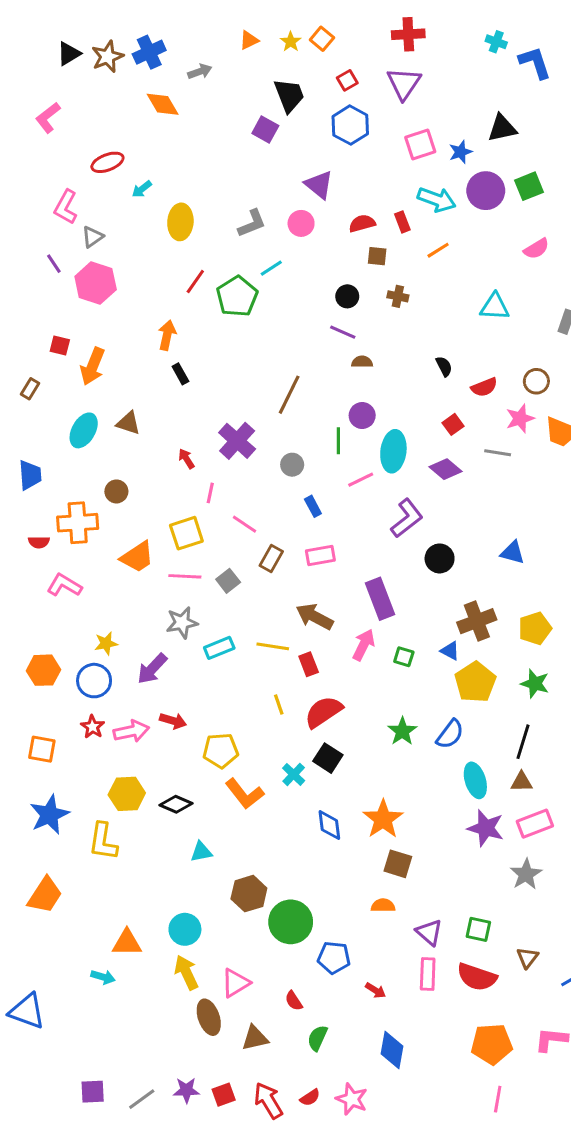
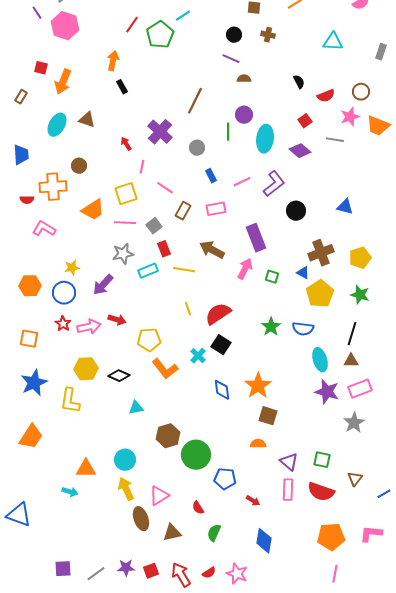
pink line: (361, 480) -> (242, 182), moved
red rectangle: (309, 664) -> (164, 249), moved
blue semicircle: (450, 734) -> (303, 329), turned 60

